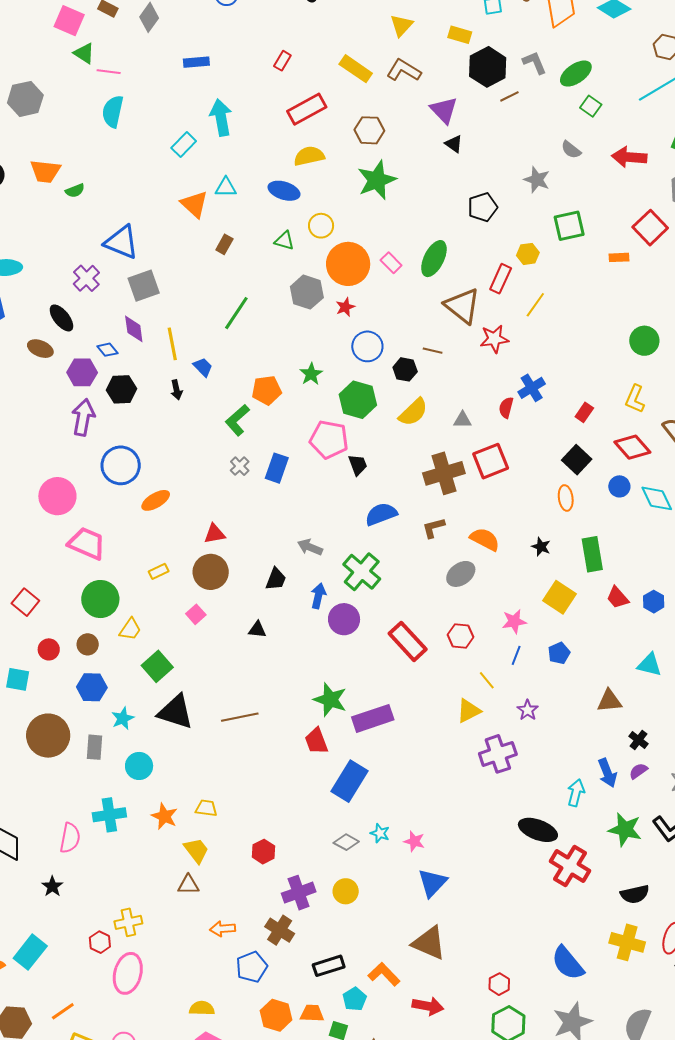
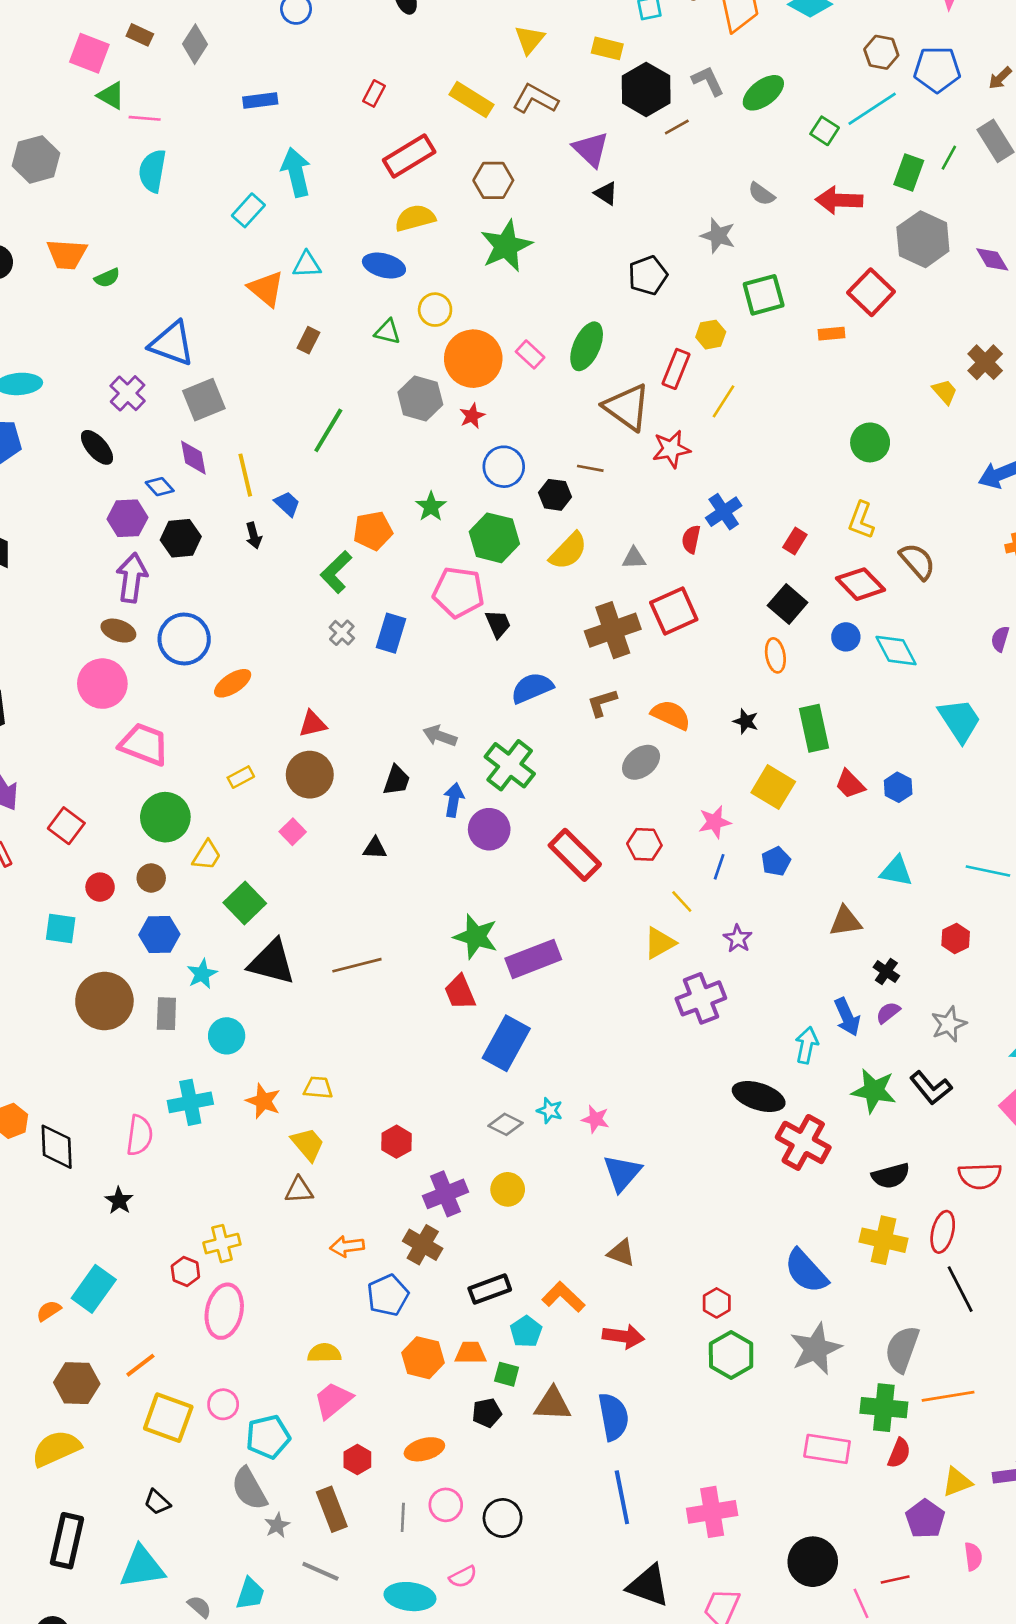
green square: (591, 106) -> (825, 131), moved
brown ellipse: (40, 349) -> (118, 631), moved
brown triangle: (429, 943) -> (621, 1253), size x0.6

